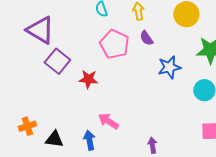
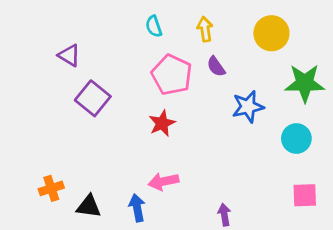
purple triangle: (40, 30) -> (69, 55), size x0.6
red star: (88, 79) -> (162, 123), moved, turned -30
pink arrow: (108, 121) -> (163, 181), turned -45

